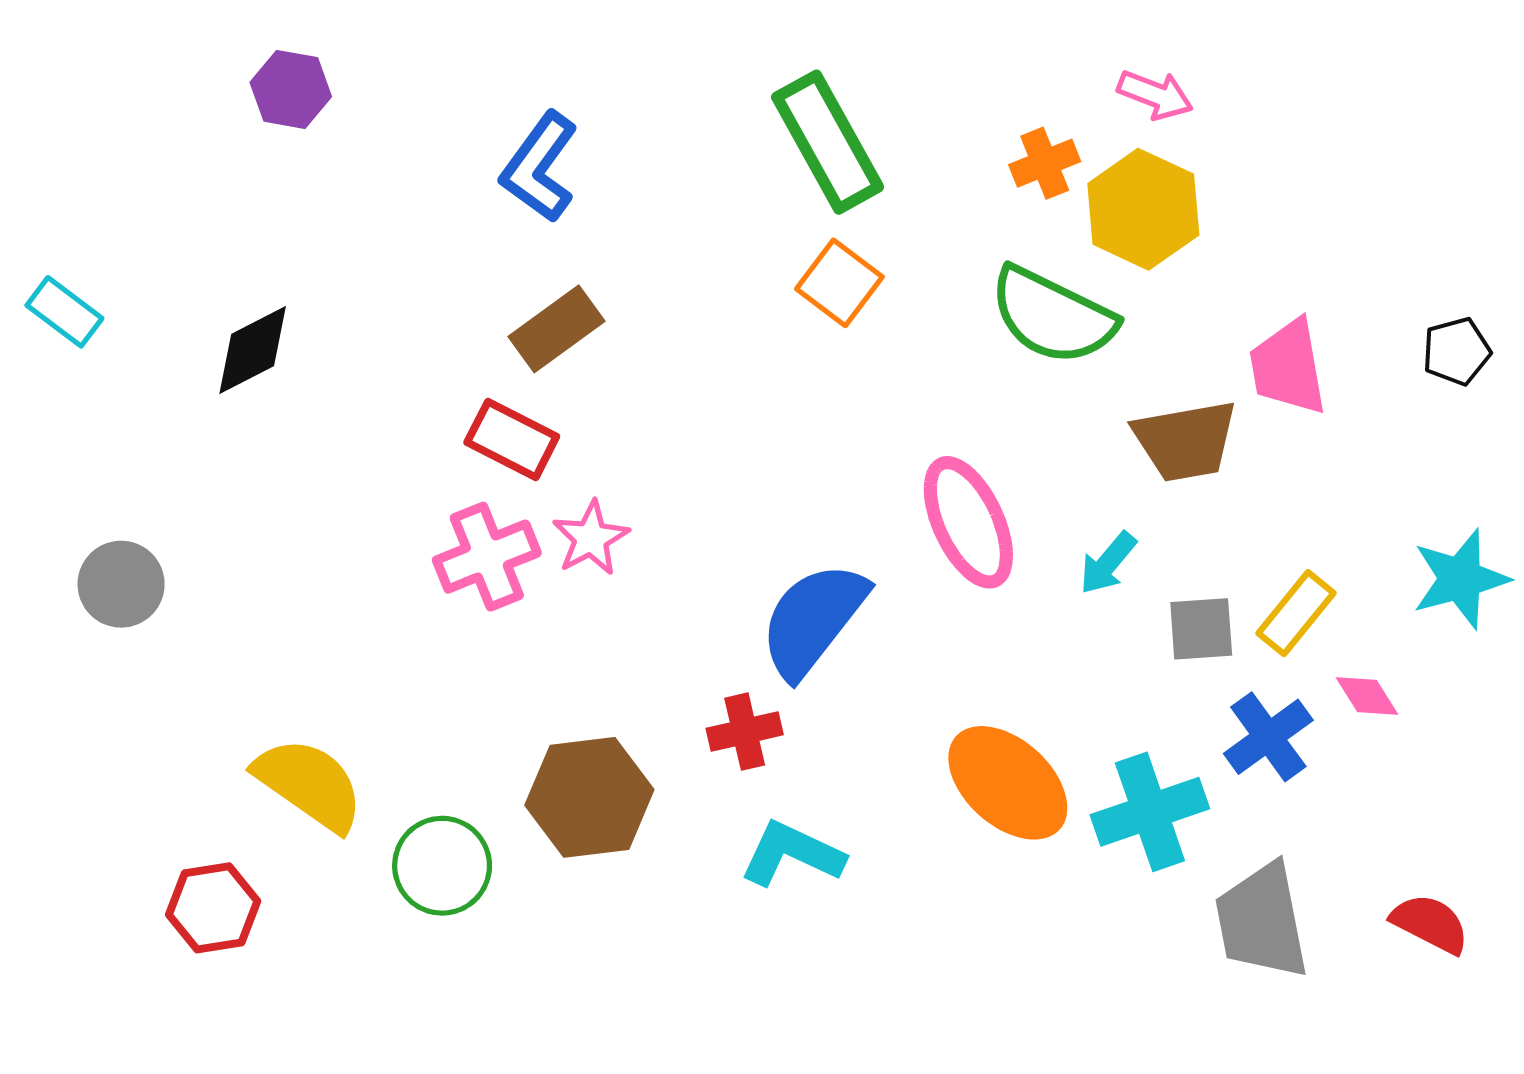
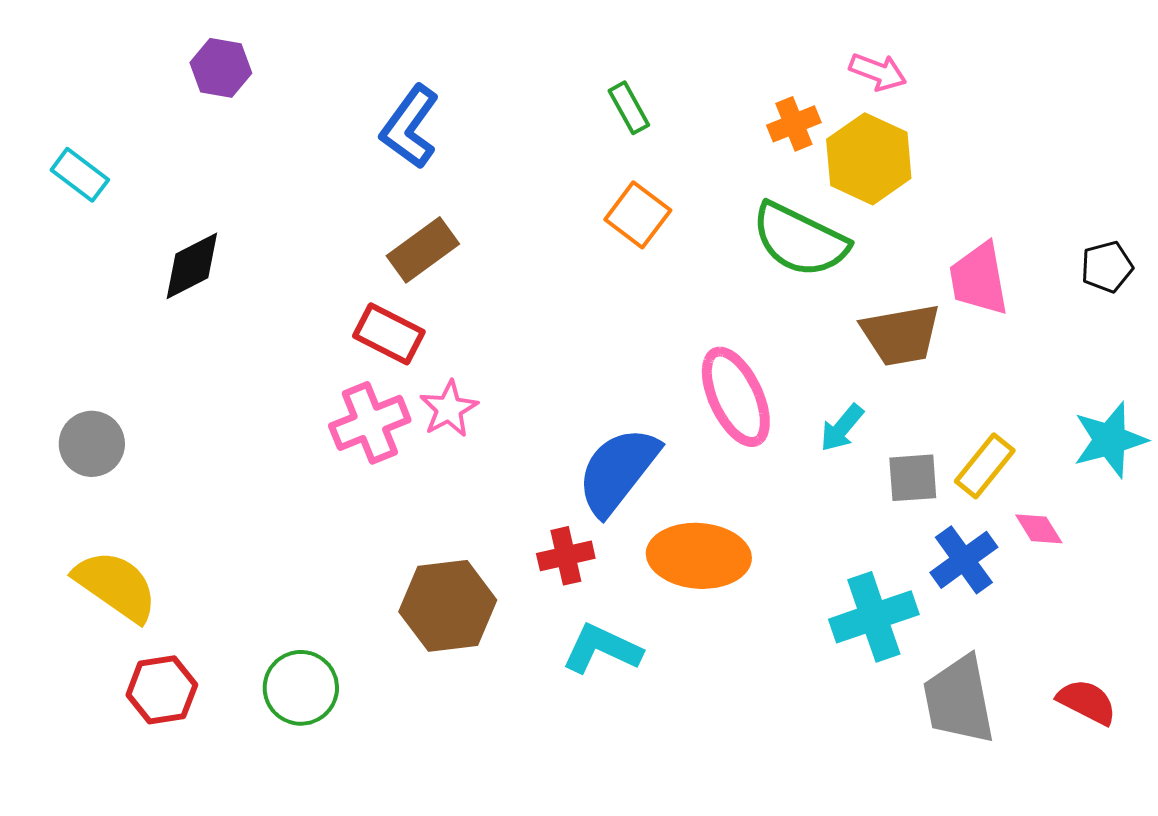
green rectangle: (828, 142) -> (629, 108), size x0.5
cyan rectangle: (64, 312) -> (80, 175), moved
orange ellipse: (1008, 783) -> (699, 556), moved, turned -38
yellow semicircle: (309, 784) -> (116, 586), moved
green circle: (442, 866) -> (301, 688), moved

